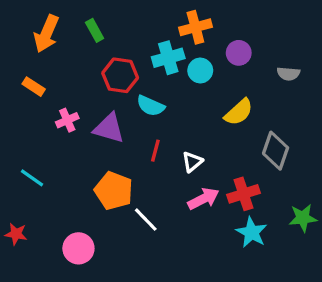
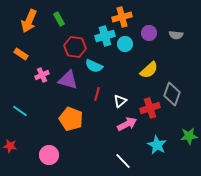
gray semicircle: (288, 74) -> (176, 35), moved
red cross: (244, 194) -> (150, 108), moved
white line: (146, 220) -> (123, 161), moved

